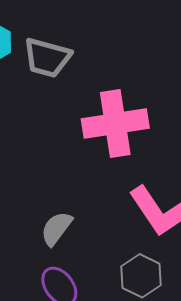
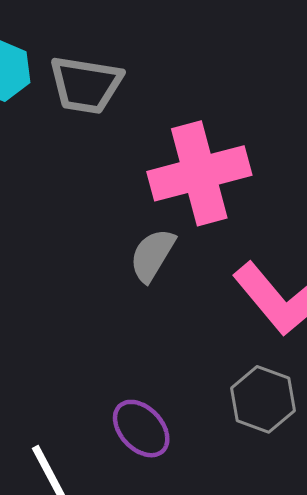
gray semicircle: (56, 228) -> (152, 255), moved

